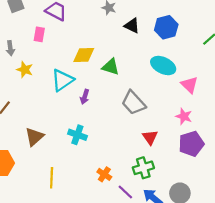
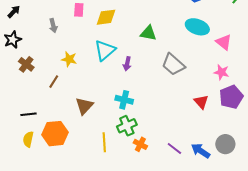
yellow diamond: (84, 55) -> (106, 17), moved
yellow star: (25, 70) -> (69, 59), moved
red triangle: (150, 137) -> (201, 102), moved
green cross: (143, 168) -> (127, 126), moved
orange cross: (104, 174) -> (140, 144), moved

